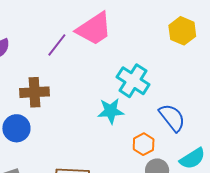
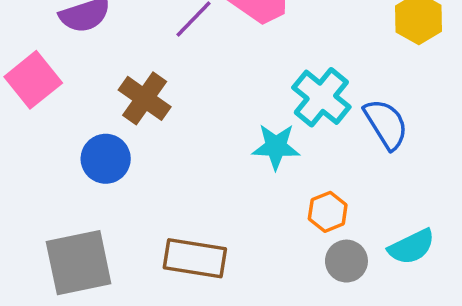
brown cross: (34, 92) -> (145, 98), turned 32
blue semicircle: (172, 118) -> (386, 124), moved

